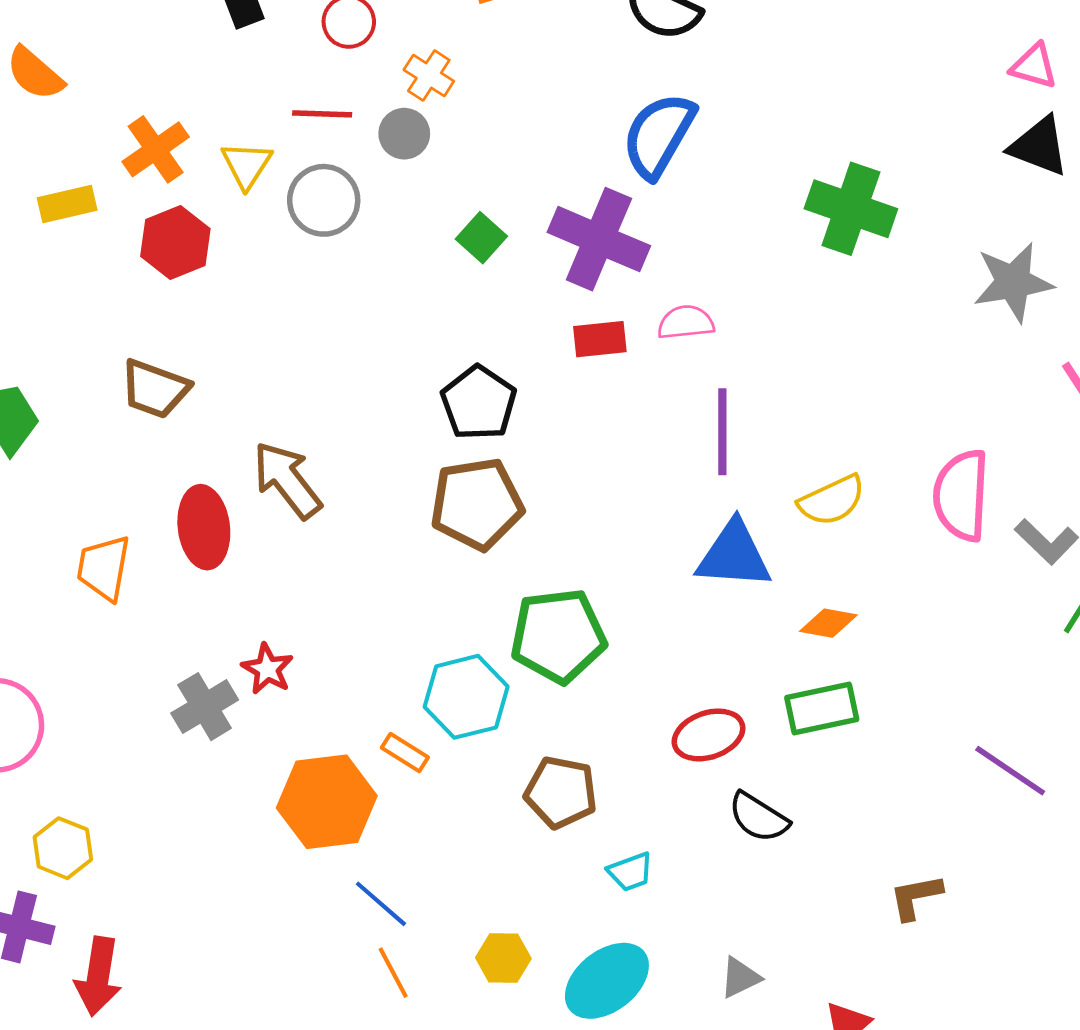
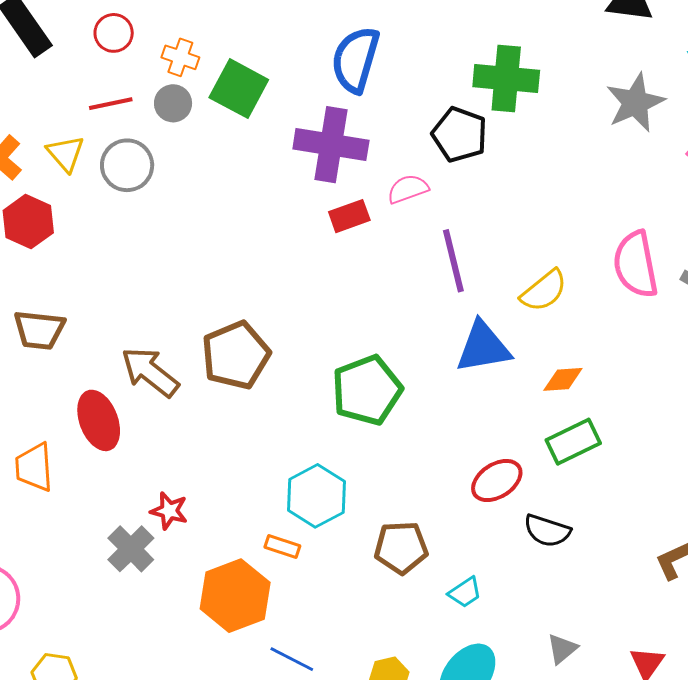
green square: (481, 238) -> (239, 89), moved, size x1.6
black pentagon: (479, 403) -> (460, 135), moved
brown pentagon: (477, 504) -> (236, 355), moved
green pentagon: (558, 636) -> (367, 390), moved

